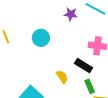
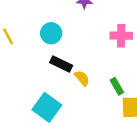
black rectangle: (83, 66) -> (61, 64), moved

